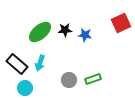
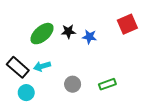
cyan arrow: (40, 63) -> (42, 66), turned 56
green rectangle: (93, 79) -> (107, 84), moved

